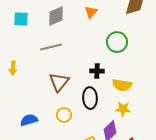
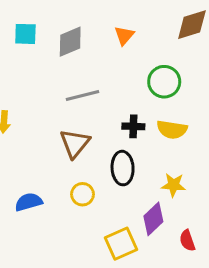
cyan square: (21, 19) -> (25, 34), moved
gray line: (51, 47) -> (82, 96), moved
yellow semicircle: (122, 85) -> (172, 129), moved

